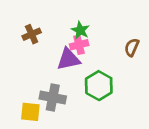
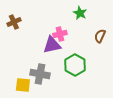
green star: (80, 30) -> (80, 13), moved
brown cross: (32, 34) -> (14, 22), moved

